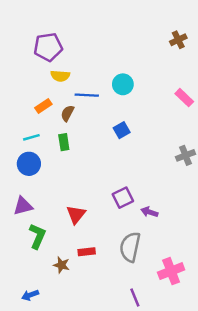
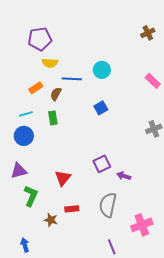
blue arrow: (30, 295) -> (25, 245), turned 96

